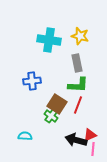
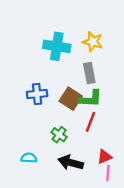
brown square: (57, 104) -> (71, 99), moved
black arrow: (76, 140) -> (71, 163), moved

